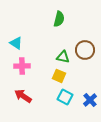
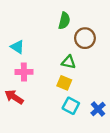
brown circle: (85, 50) -> (85, 38), moved
red arrow: (23, 96) -> (14, 97), moved

